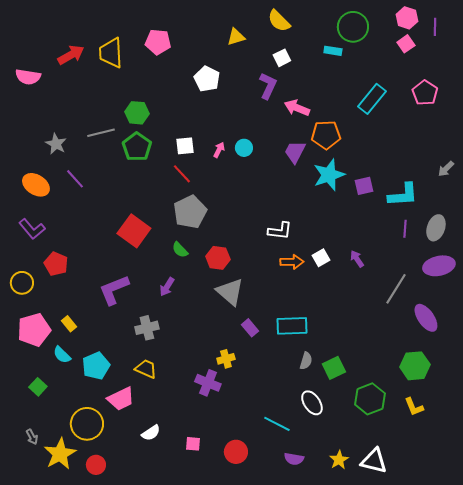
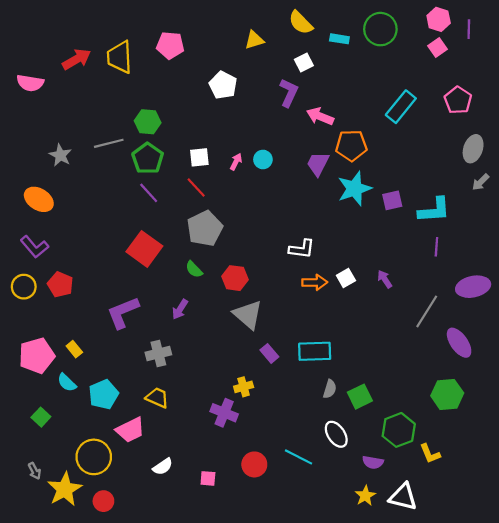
cyan rectangle: (333, 51) -> (339, 39), moved
purple line: (75, 179) -> (149, 193), moved
gray ellipse: (436, 228) -> (473, 149), moved
yellow circle: (22, 283) -> (24, 287), moved
yellow L-shape: (414, 407) -> (430, 454), moved
red circle: (236, 452) -> (254, 464), moved
purple semicircle: (294, 459) -> (373, 462), moved

